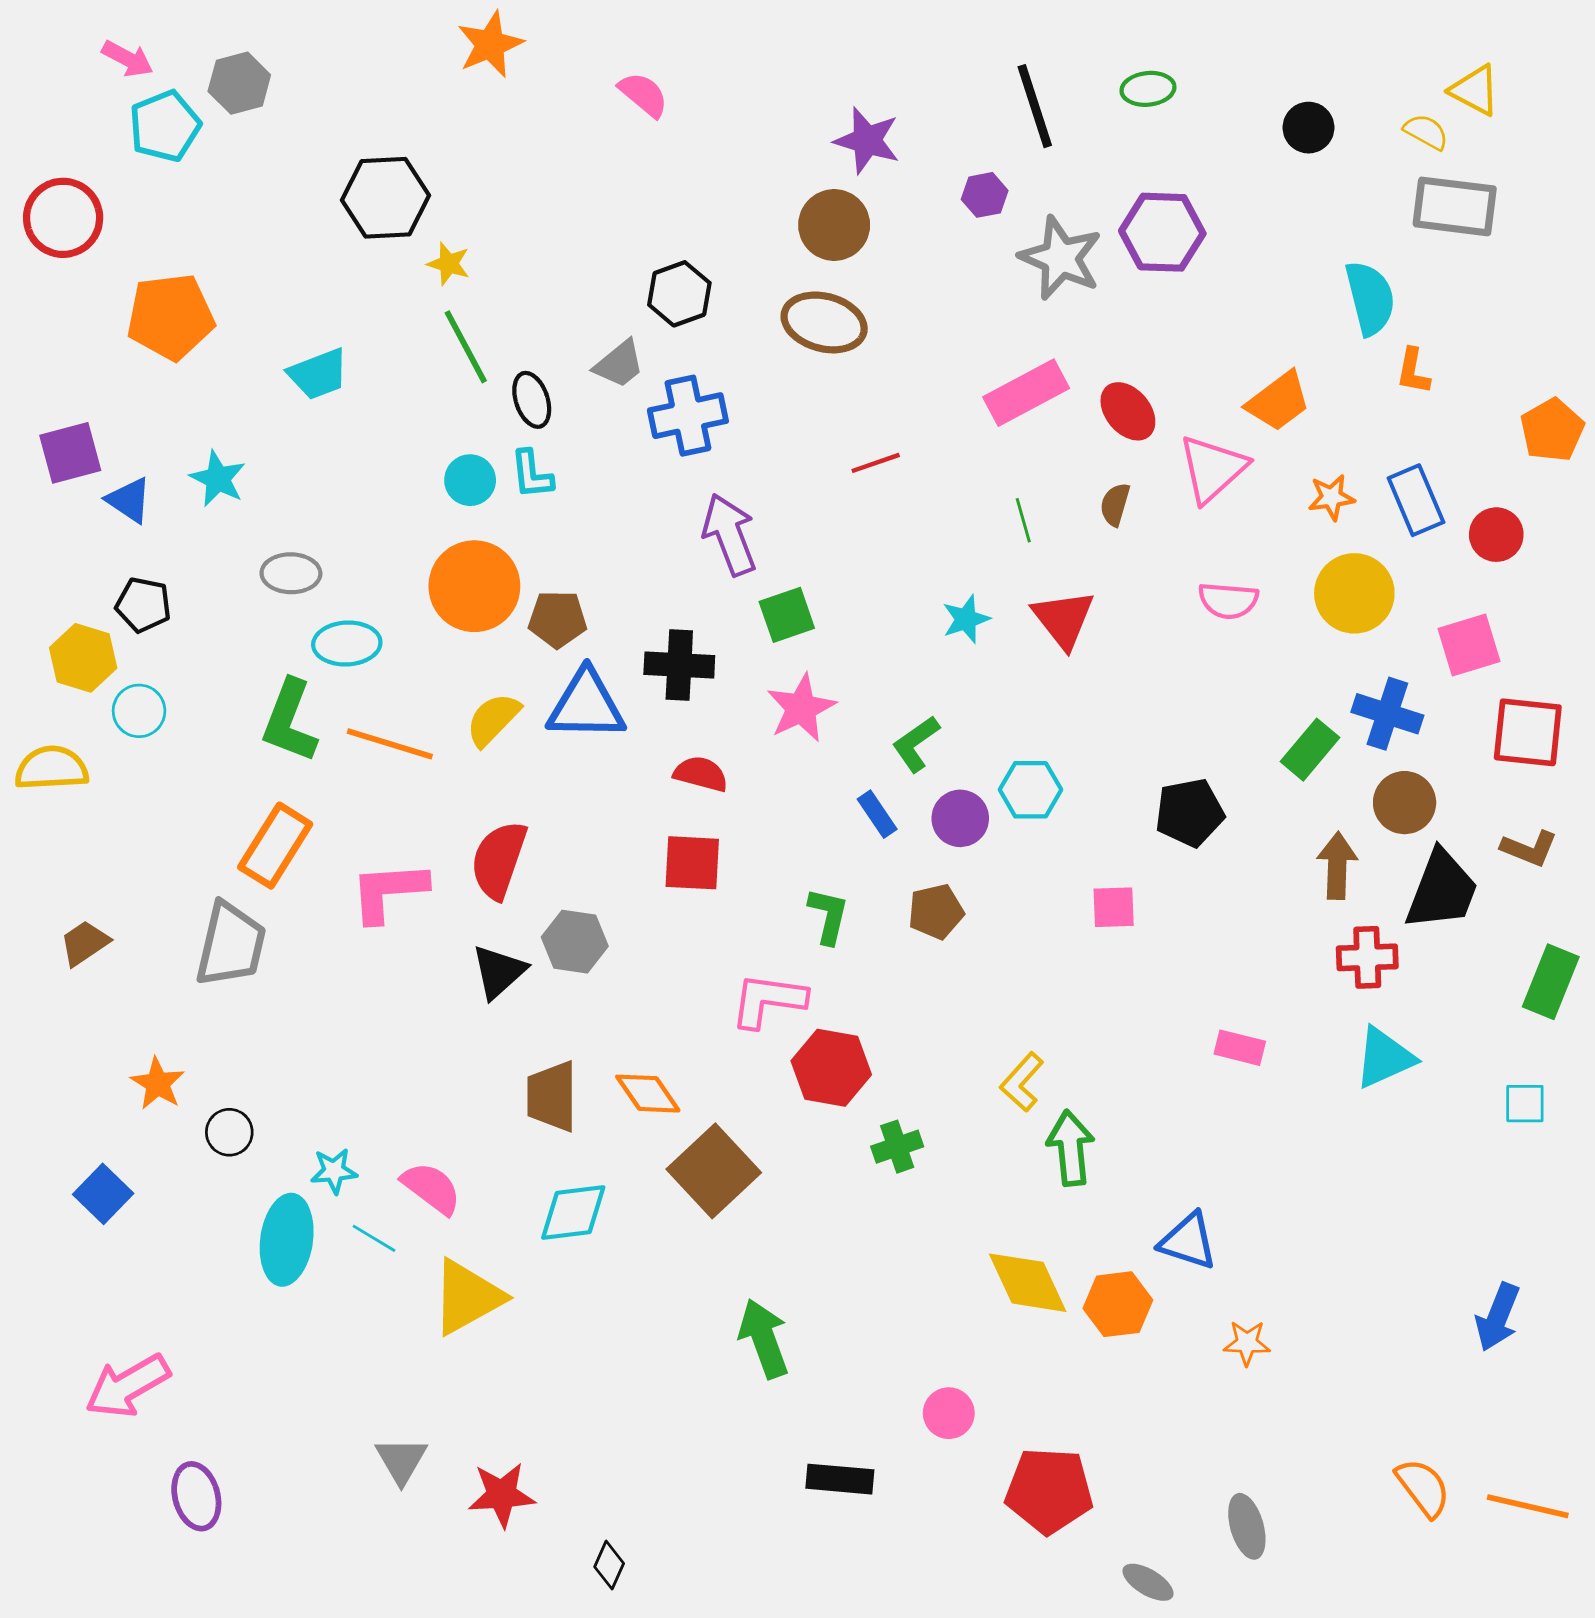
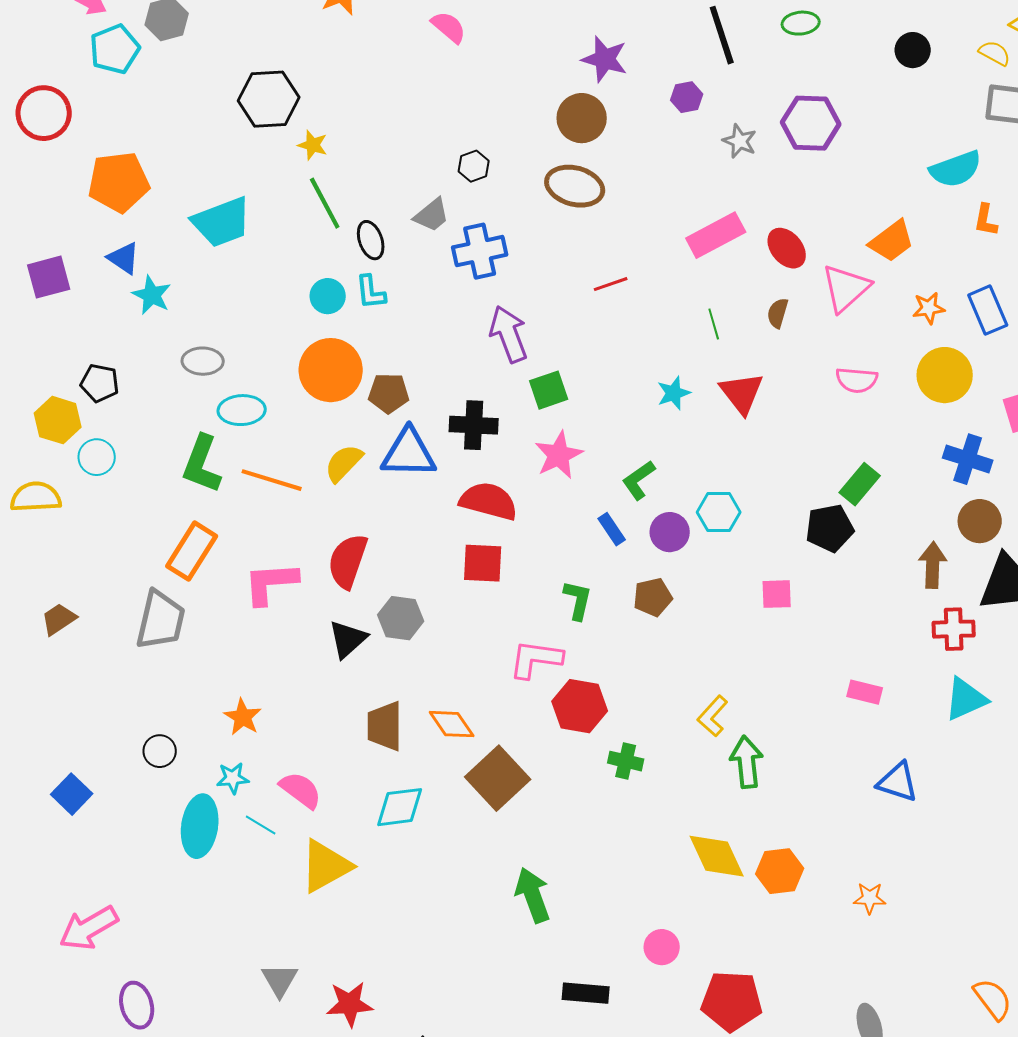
gray star: (1061, 258) -> (740, 141), size x0.6
black hexagon: (679, 294) -> (474, 166), size x0.7
cyan semicircle: (1370, 298) -> (956, 169), turned 84
cyan trapezoid: (318, 374) -> (222, 222), size x1.4
blue triangle: (129, 500) -> (124, 258), moved
green rectangle: (1310, 750) -> (860, 484), moved
red semicircle: (701, 774) -> (489, 501), size x1.5
orange star: (158, 1084) -> (243, 717), moved
green cross: (897, 1147) -> (626, 761), turned 32
blue triangle: (1188, 1241) -> (898, 782), moved

